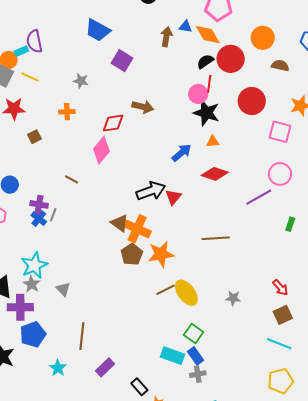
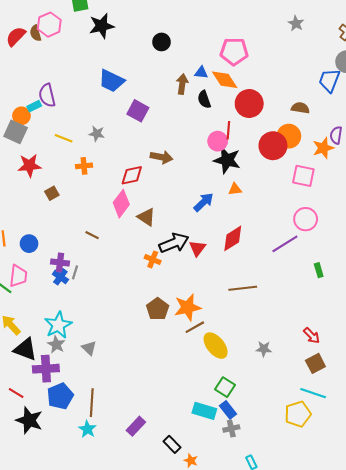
orange circle: (263, 38) -> (289, 136), moved
black semicircle: (205, 61) -> (204, 99), moved, turned -72
yellow line: (30, 77) -> (64, 138), moved
red diamond: (215, 174) -> (233, 238), moved, turned -48
brown triangle: (120, 223) -> (146, 217), moved
green rectangle: (290, 224) -> (319, 270), turned -32
orange cross: (137, 229) -> (153, 259), moved, size x0.6
brown line: (166, 290) -> (195, 327), moved
brown line: (82, 336) -> (92, 403), moved
yellow pentagon: (281, 381) -> (298, 414), moved

